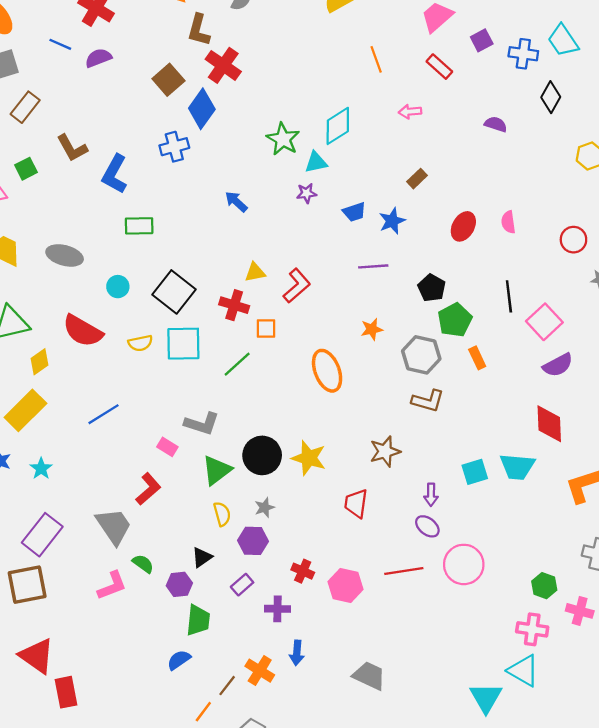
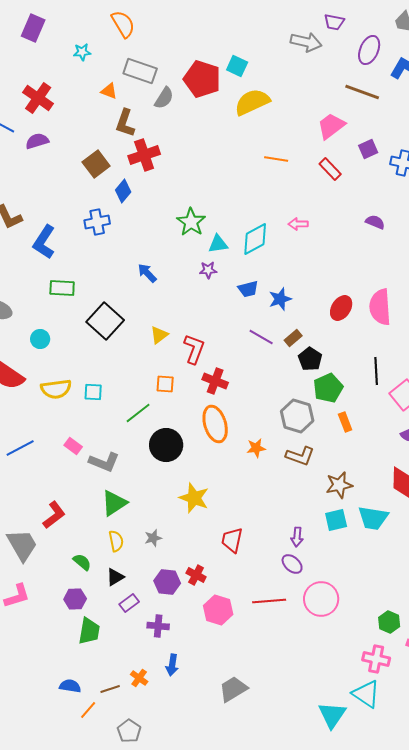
orange line: (376, 59) -> (276, 159), turned -65
red cross: (223, 65) -> (144, 155), turned 32
blue diamond: (202, 109) -> (123, 191), size x0.7
pink arrow: (410, 112) -> (298, 224), moved
cyan diamond: (338, 126) -> (255, 239), moved
brown rectangle: (417, 179) -> (293, 338), moved
pink semicircle: (508, 222) -> (380, 307), size x1.8
purple line: (373, 266) -> (261, 337), turned 30
yellow triangle: (255, 272) -> (159, 335), turned -30
red L-shape: (297, 286) -> (194, 349), turned -32
black square: (174, 292) -> (105, 321), moved
red cross: (234, 305) -> (215, 381), moved
orange star: (372, 329) -> (256, 448), moved
yellow semicircle: (140, 343) -> (56, 389), size x1.4
cyan square: (183, 344) -> (93, 392), size x0.6
pink rectangle: (167, 447) -> (73, 446), moved
brown star: (385, 451) -> (339, 485), moved
black circle: (262, 455) -> (166, 445), moved
purple hexagon: (253, 541) -> (167, 582), moved
black triangle: (202, 557) -> (115, 577), moved
green semicircle: (143, 564) -> (82, 562), moved
red cross: (303, 571) -> (196, 575), moved
blue semicircle: (179, 660) -> (70, 686), moved, turned 40
orange cross: (260, 671) -> (139, 678), size x0.7
gray trapezoid: (369, 676) -> (233, 689), turned -60
brown line: (227, 686) -> (110, 689), turned 30

